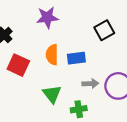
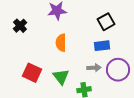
blue rectangle: (76, 58) -> (102, 46), moved
red square: (18, 65) -> (32, 73), moved

